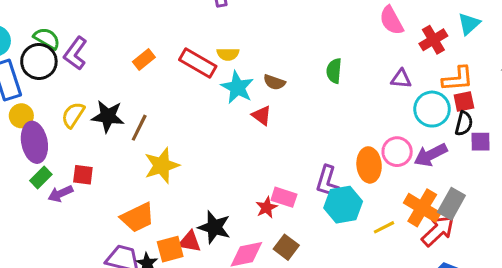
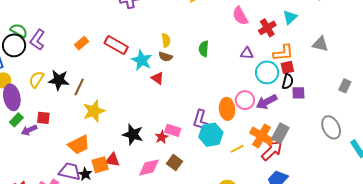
yellow semicircle: (228, 54) -> (166, 40), moved, turned -96
black star: (214, 227) -> (133, 134), moved

